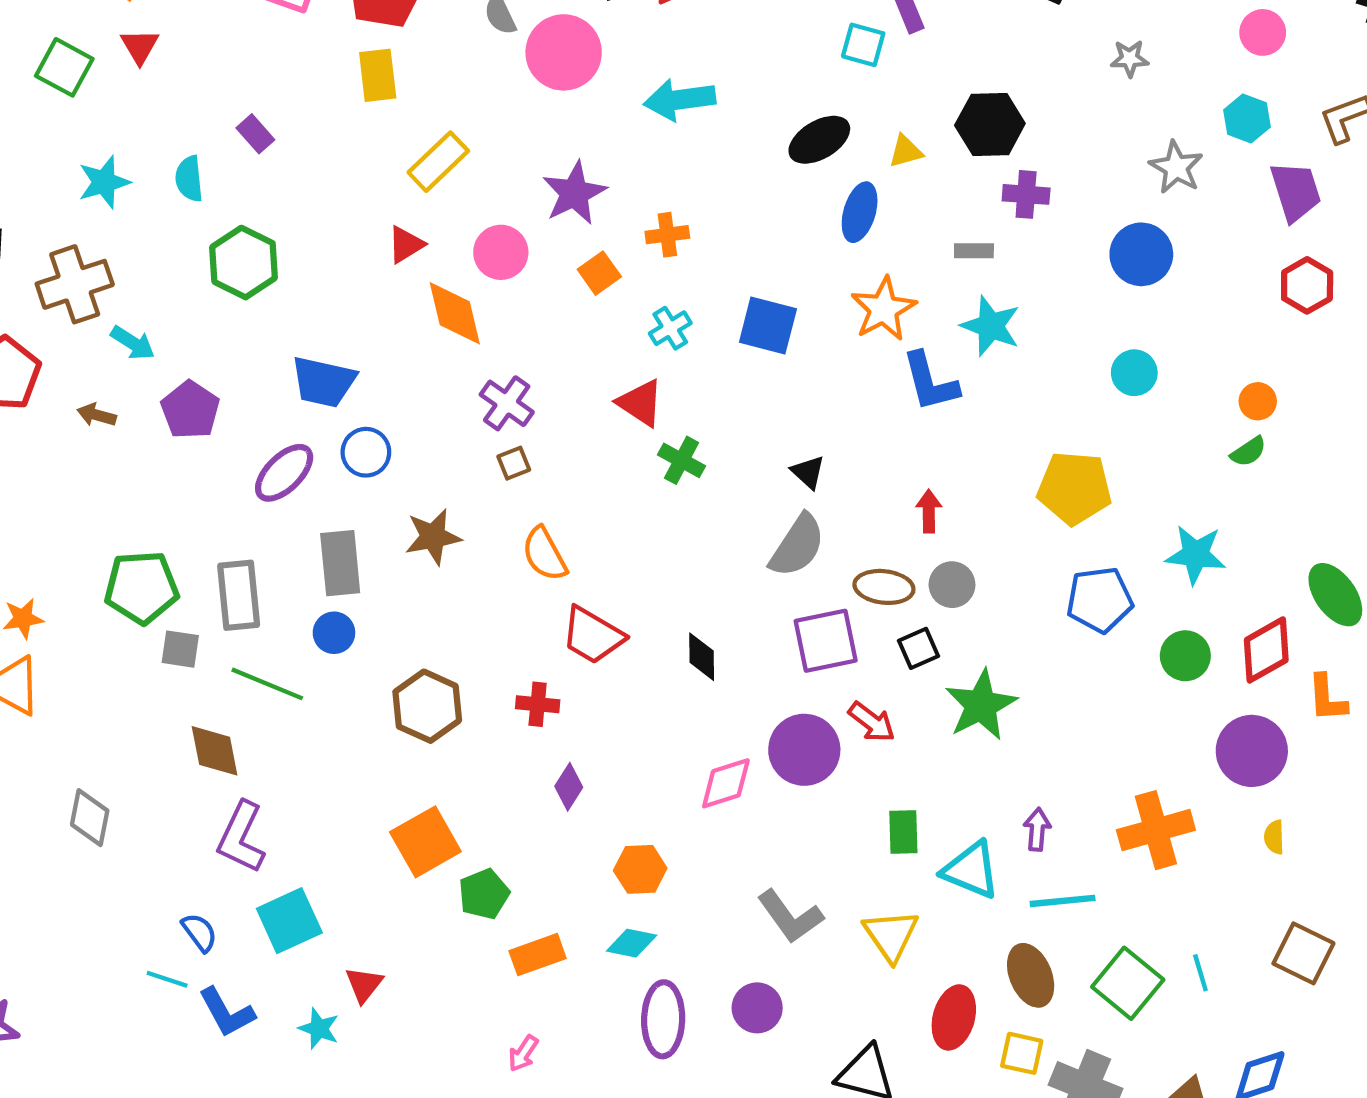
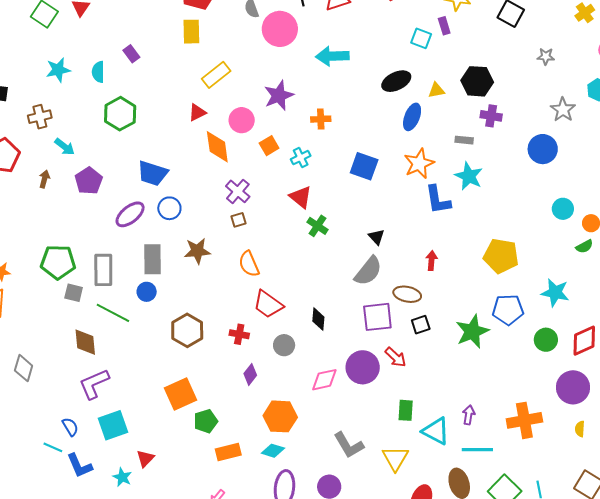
orange square: (599, 273) -> (269, 146), moved
brown cross: (75, 284) -> (40, 117), size x0.7
cyan cross: (670, 328) -> (301, 158), moved
cyan circle: (1134, 373) -> (563, 209), moved
brown arrow: (97, 415) -> (44, 179), turned 84
gray circle: (952, 585) -> (284, 345), moved
green star: (981, 705) -> (472, 331), moved
purple L-shape: (241, 837) -> (94, 384), turned 36
orange hexagon: (640, 869) -> (280, 416), size x1.4

